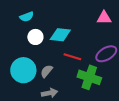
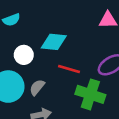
white circle: (35, 37) -> (24, 55), moved

